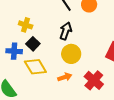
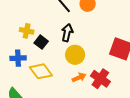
black square: (33, 44) -> (41, 42), moved
orange arrow: (65, 77) -> (79, 77), moved

